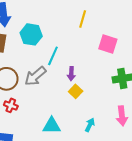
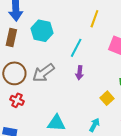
cyan line: (53, 56) -> (76, 48), moved
yellow square: (76, 91) -> (107, 98), moved

